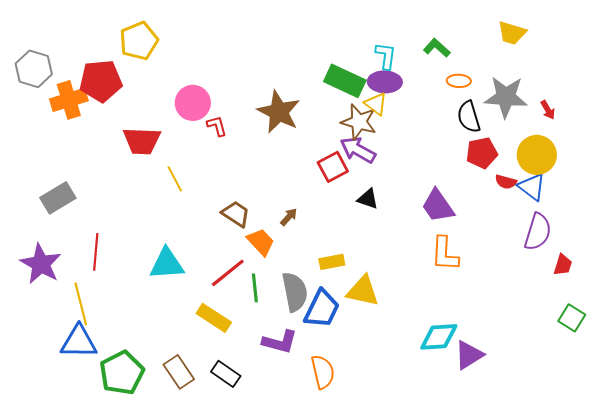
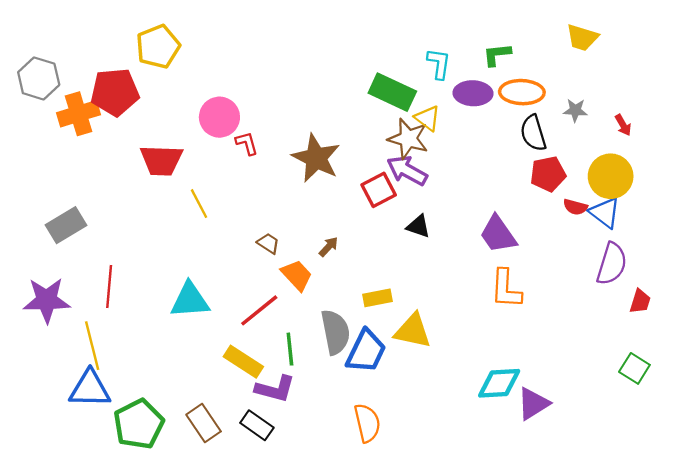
green L-shape: (437, 48) -> (497, 55), turned -48
orange ellipse: (459, 81) -> (522, 92), size x1.6
purple ellipse: (385, 82) -> (473, 93), moved
gray star: (506, 97) -> (575, 110), size x0.5
brown star: (279, 112) -> (316, 158), moved
brown trapezoid: (236, 214) -> (268, 243), size x0.7
purple star: (41, 264) -> (47, 300), turned -30
green line: (255, 288) -> (290, 349), moved
green square: (572, 318) -> (634, 368), moved
purple L-shape: (280, 342) -> (275, 389), moved

